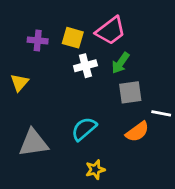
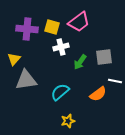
purple cross: (38, 40) -> (27, 29), size x1.5
green arrow: (120, 63) -> (80, 62), moved
gray square: (130, 92) -> (104, 57), moved
gray triangle: (33, 143) -> (26, 80), moved

